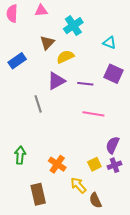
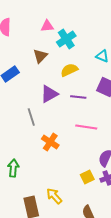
pink triangle: (41, 11) -> (47, 26), moved
yellow semicircle: (65, 57) -> (69, 70), moved
orange cross: (57, 164) -> (50, 142), moved
yellow arrow: (78, 185) -> (54, 196), moved

